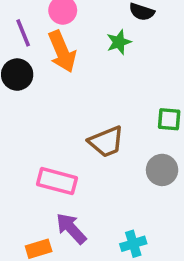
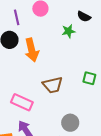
orange arrow: (62, 52) -> (32, 50), moved
gray circle: (162, 170) -> (70, 123), moved

